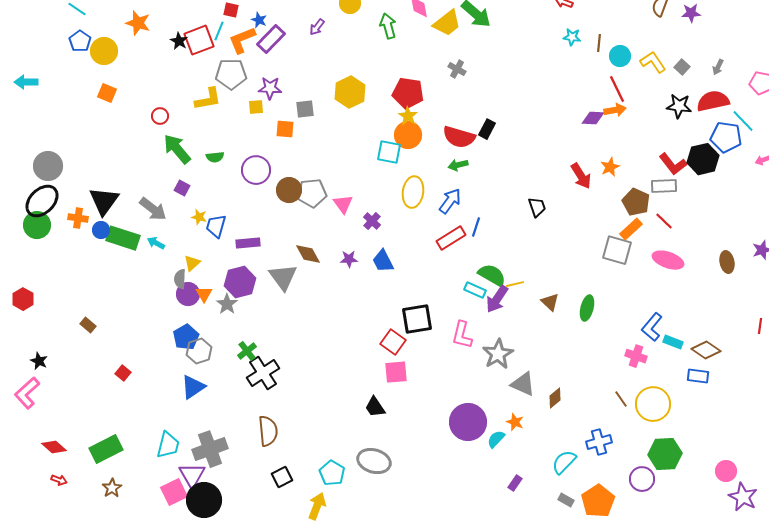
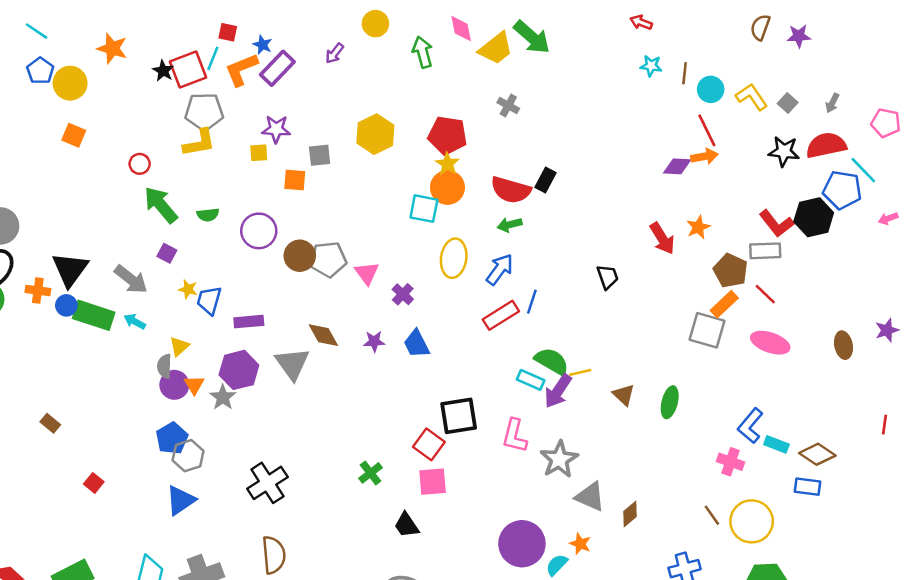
gray pentagon: (231, 74) -> (204, 112), moved
green cross: (247, 351) -> (371, 473), moved

